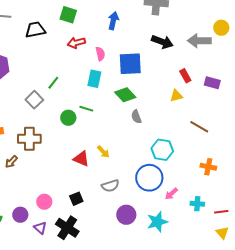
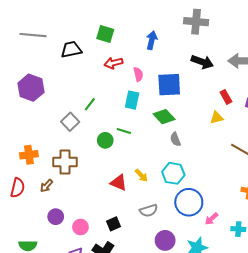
cyan hexagon: (162, 150) -> (173, 173), moved
purple circle: (20, 215) -> (56, 217), moved

